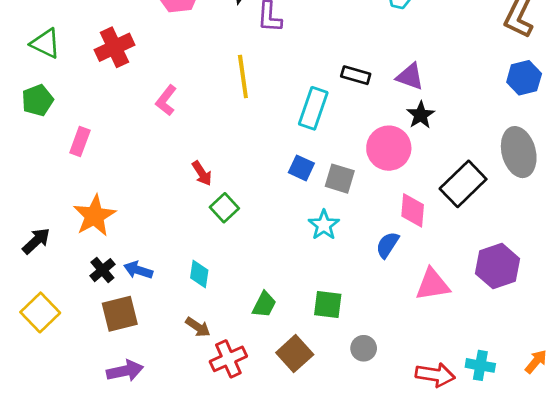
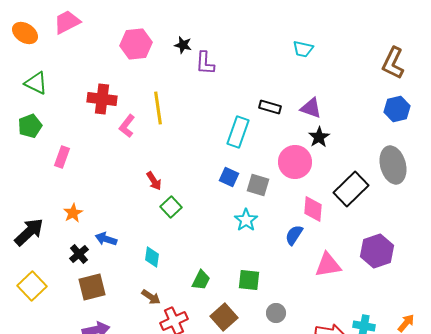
red cross: (114, 47) -> (102, 99), moved, turned 32
yellow line: (243, 77) -> (158, 108), moved
orange star: (95, 216) -> (73, 213), size x0.6
black arrow: (36, 241) -> (29, 232), size x1.4
blue arrow: (138, 270) -> (106, 239), moved

